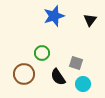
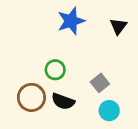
gray square: (76, 63) -> (100, 83), turned 32
black semicircle: (58, 77) -> (63, 101), moved, turned -36

